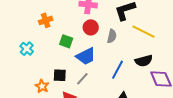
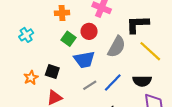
orange cross: (46, 20) -> (62, 13), moved
red circle: (91, 27) -> (89, 31), moved
gray semicircle: (112, 36) -> (117, 47), size x1.5
gray line: (82, 79) -> (90, 85), moved

